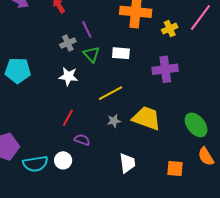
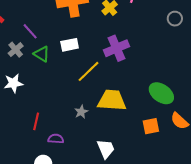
white star: (68, 76) -> (13, 83), moved
yellow line: (111, 93) -> (88, 71), moved
orange square: (175, 168) -> (151, 126), moved

